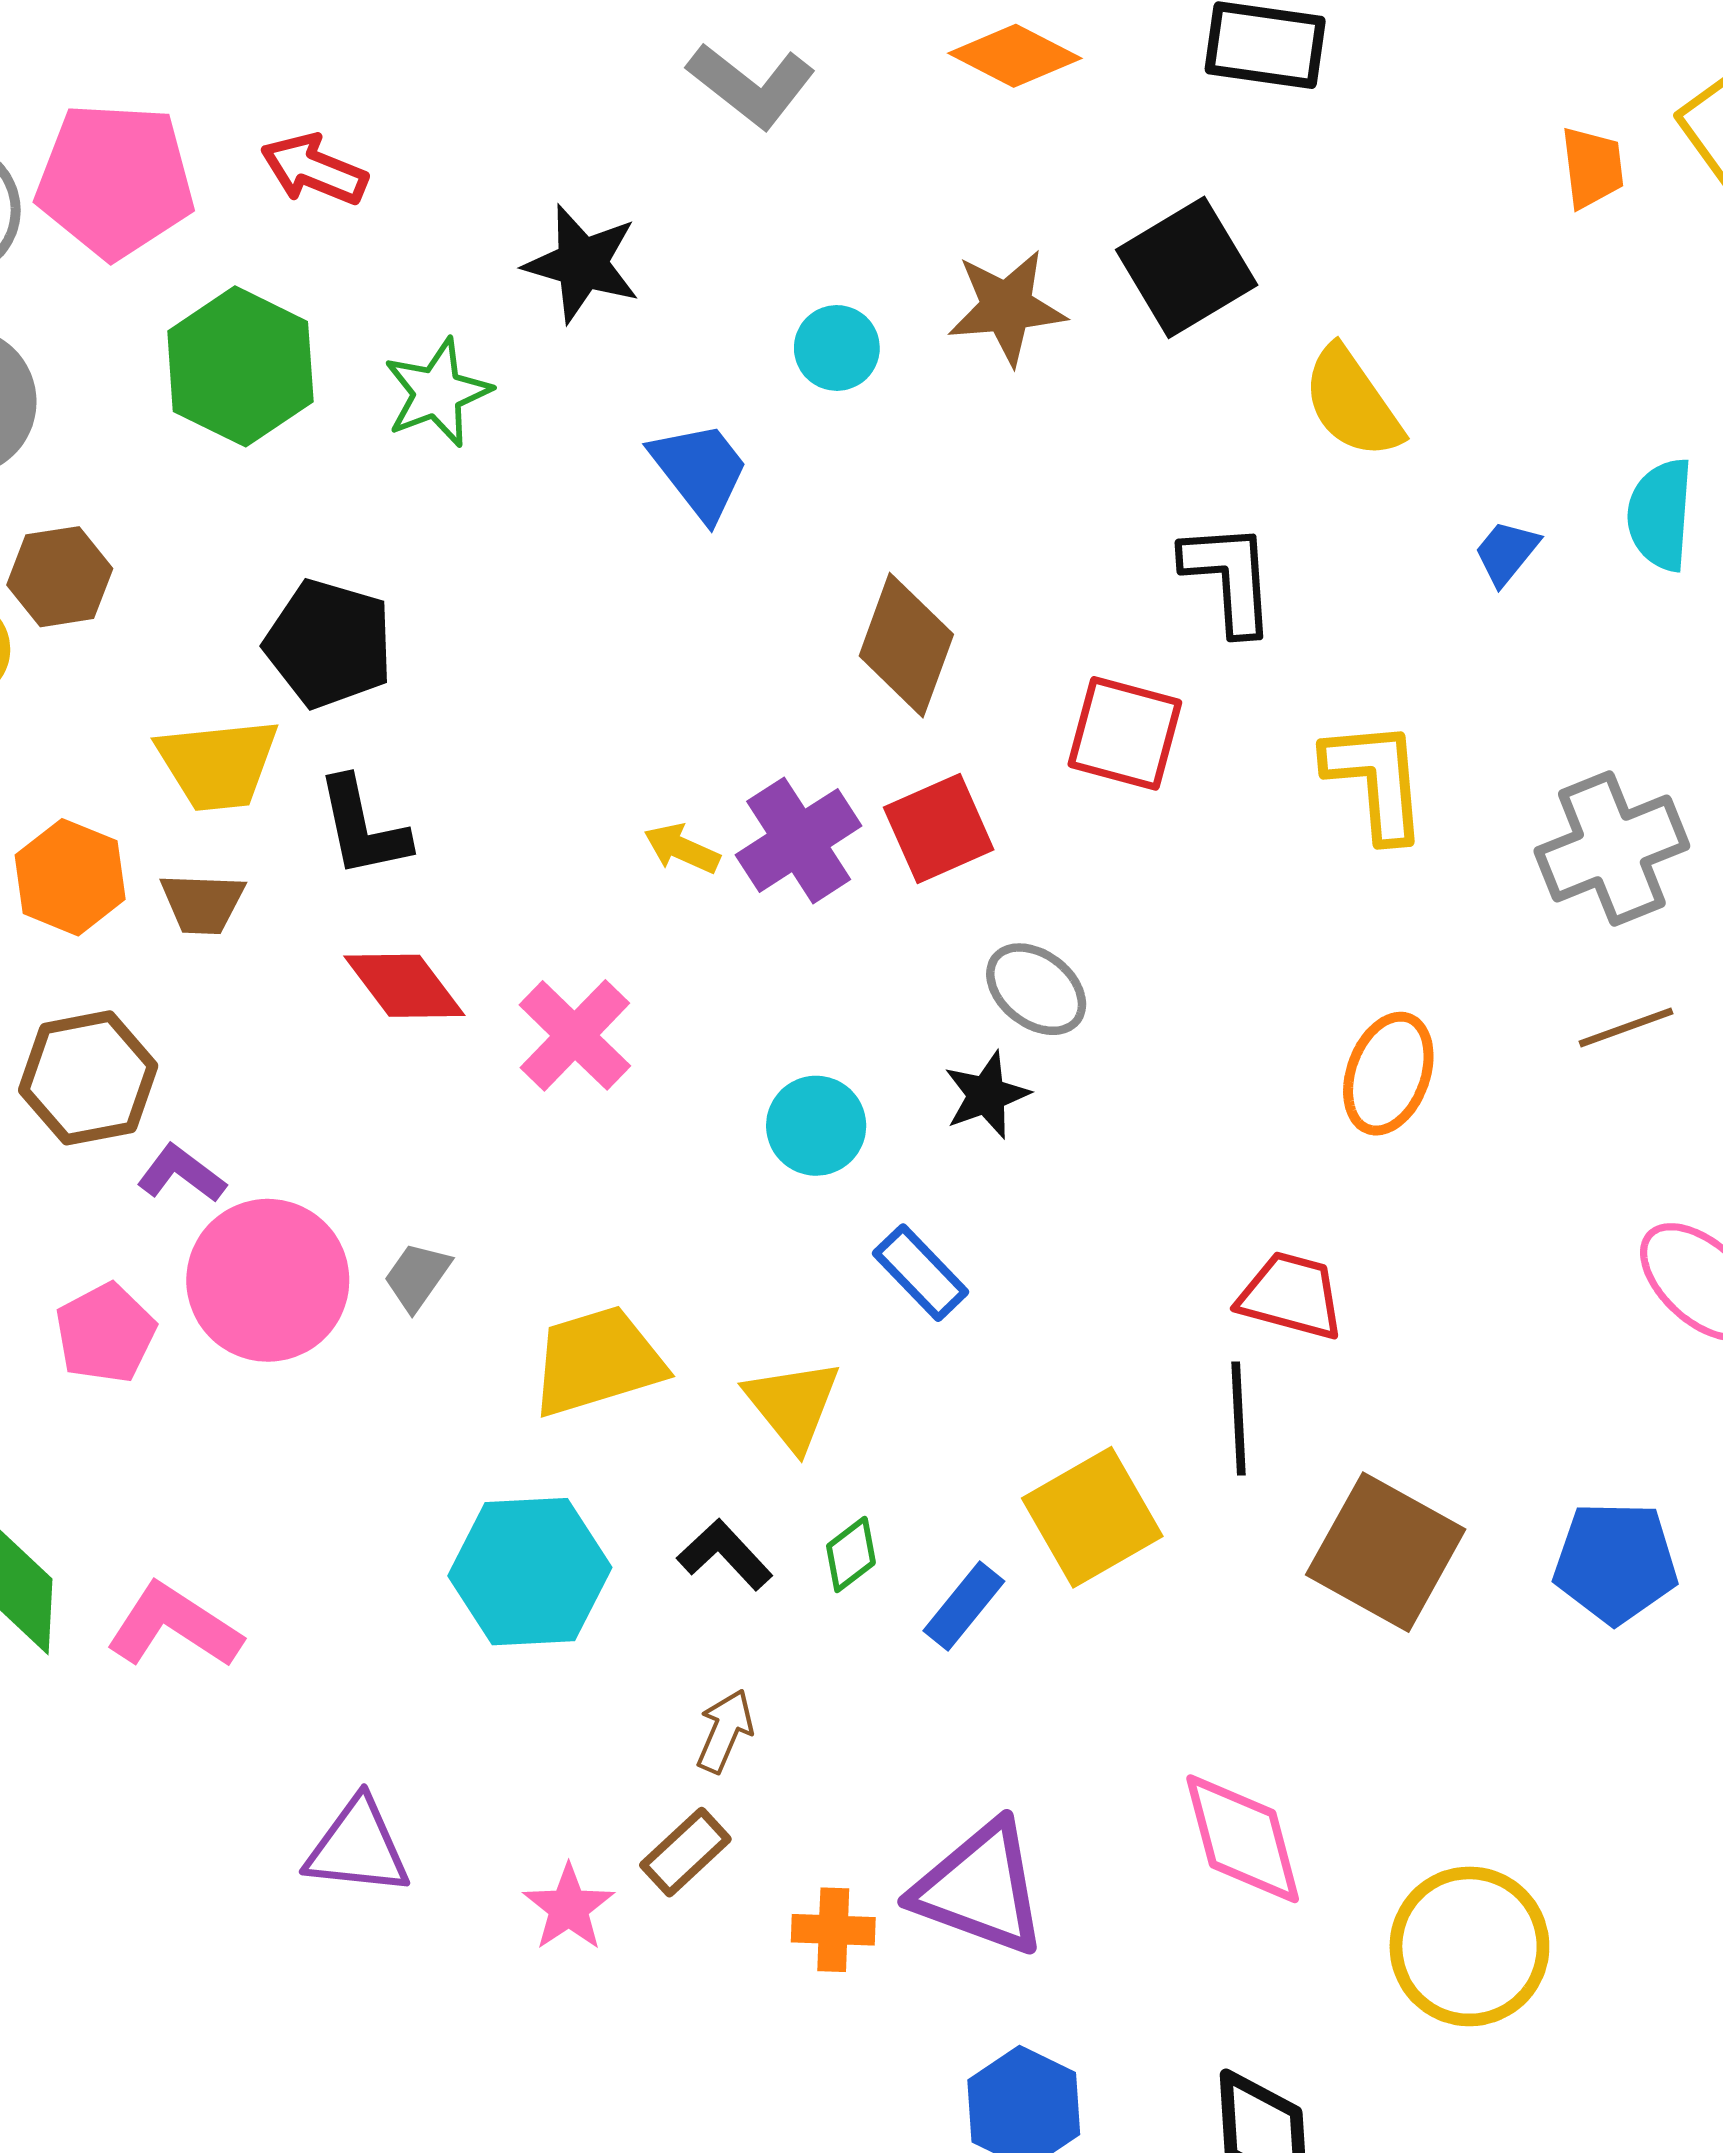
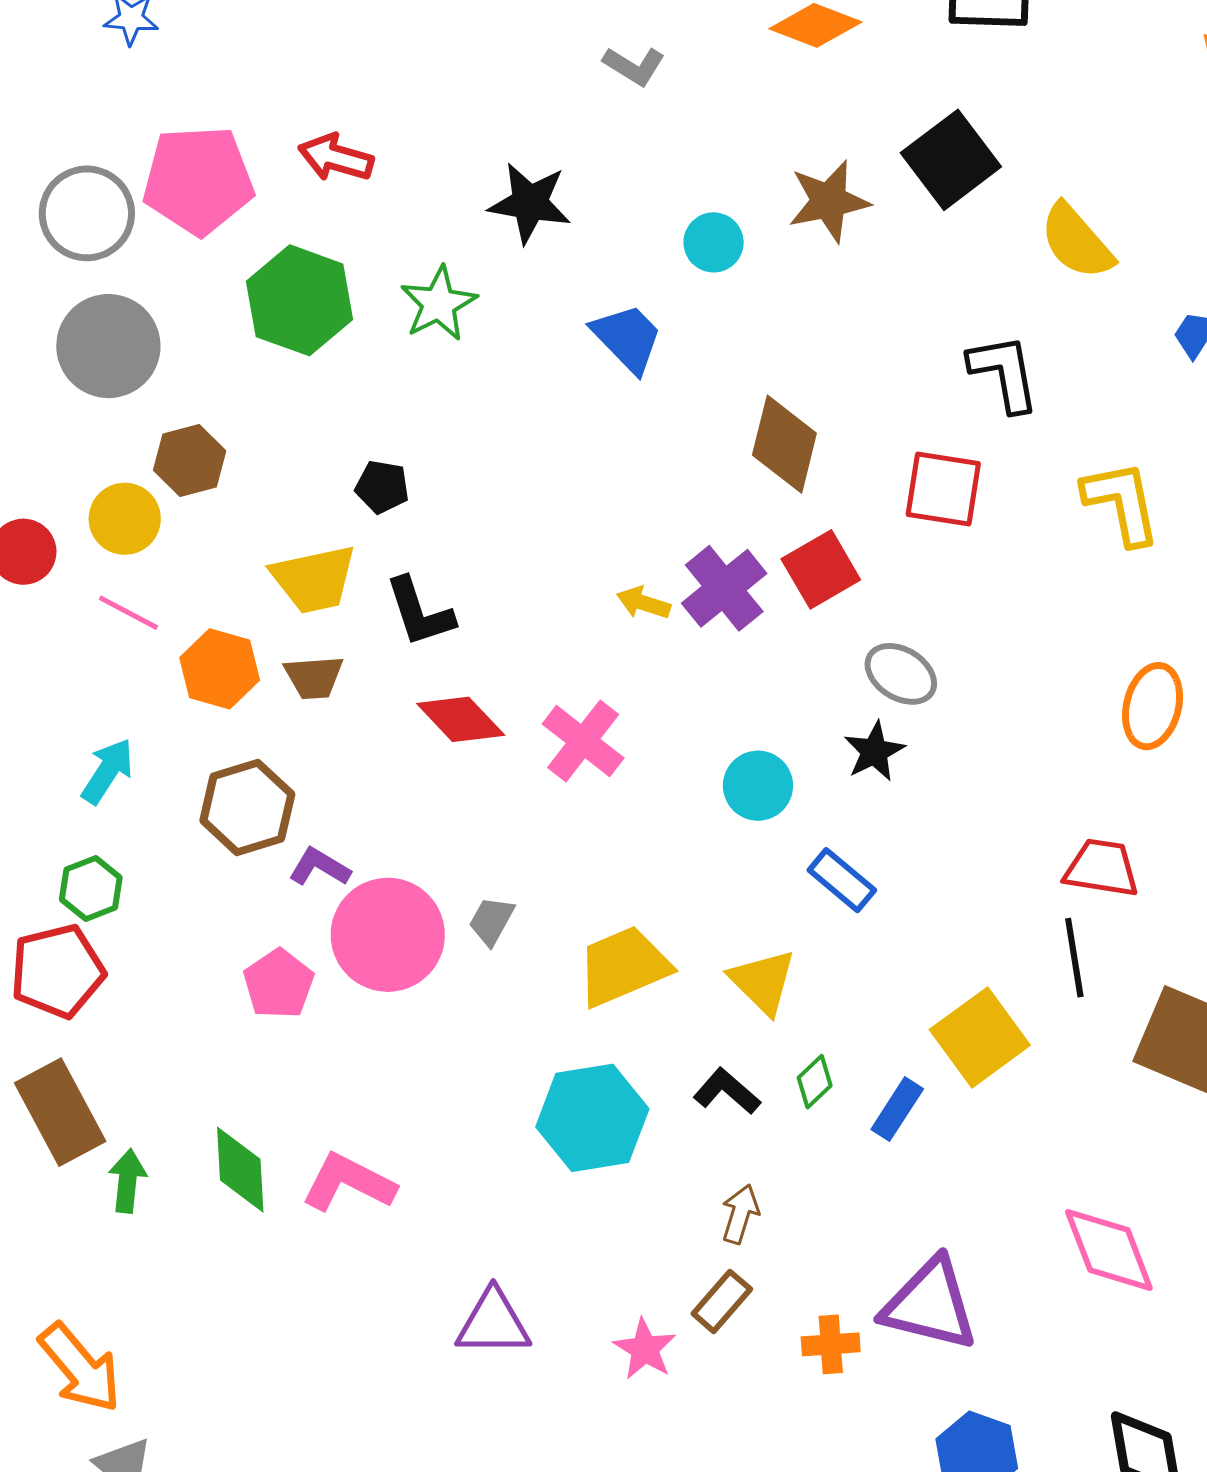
gray L-shape: (751, 85) -> (634, 66), size x0.7
black pentagon: (329, 644) -> (382, 487), size x0.6

